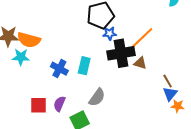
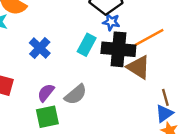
brown triangle: (140, 63) -> (138, 67), size x1.5
cyan rectangle: (84, 66) -> (87, 45), moved
purple semicircle: (59, 104) -> (46, 93), moved

